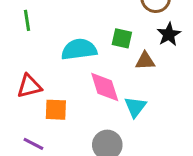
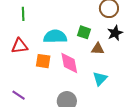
red triangle: (29, 86) -> (19, 46), moved
cyan triangle: (135, 107) -> (100, 79), moved
orange square: (56, 110) -> (43, 61), moved

